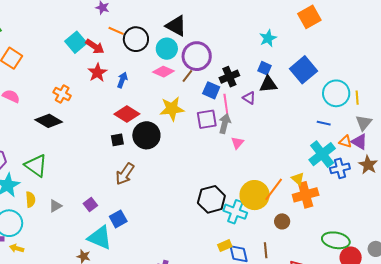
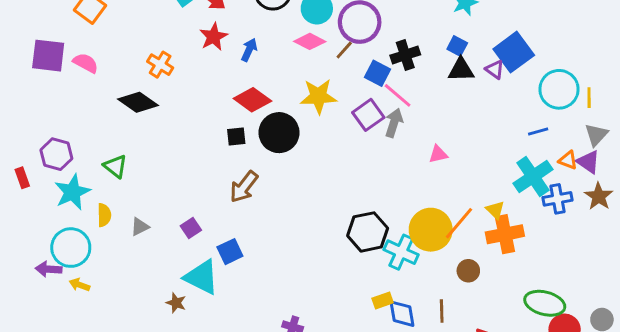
purple triangle: (249, 98) -> (495, 70), moved
pink line: (226, 105) -> (398, 95), turned -45
purple square: (207, 119) -> (368, 115), turned -30
blue line: (324, 123) -> (538, 132), turned -32
pink triangle: (237, 143) -> (438, 154), moved, turned 32
green triangle: (36, 166) -> (115, 166), size x0.7

